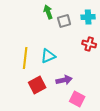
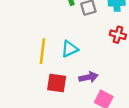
red square: (37, 85) -> (57, 83), turned 36

